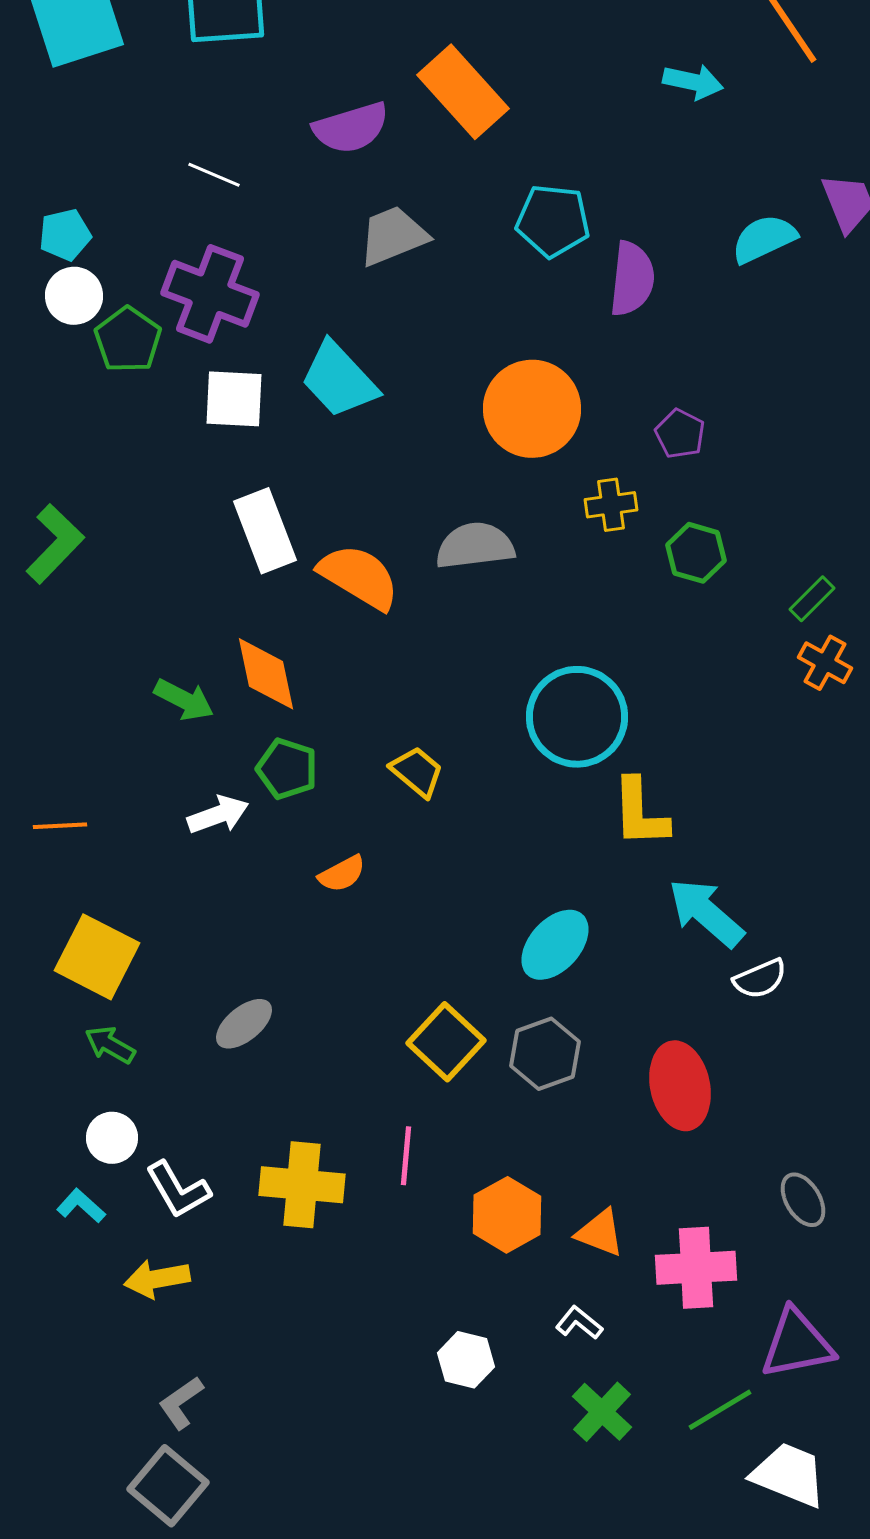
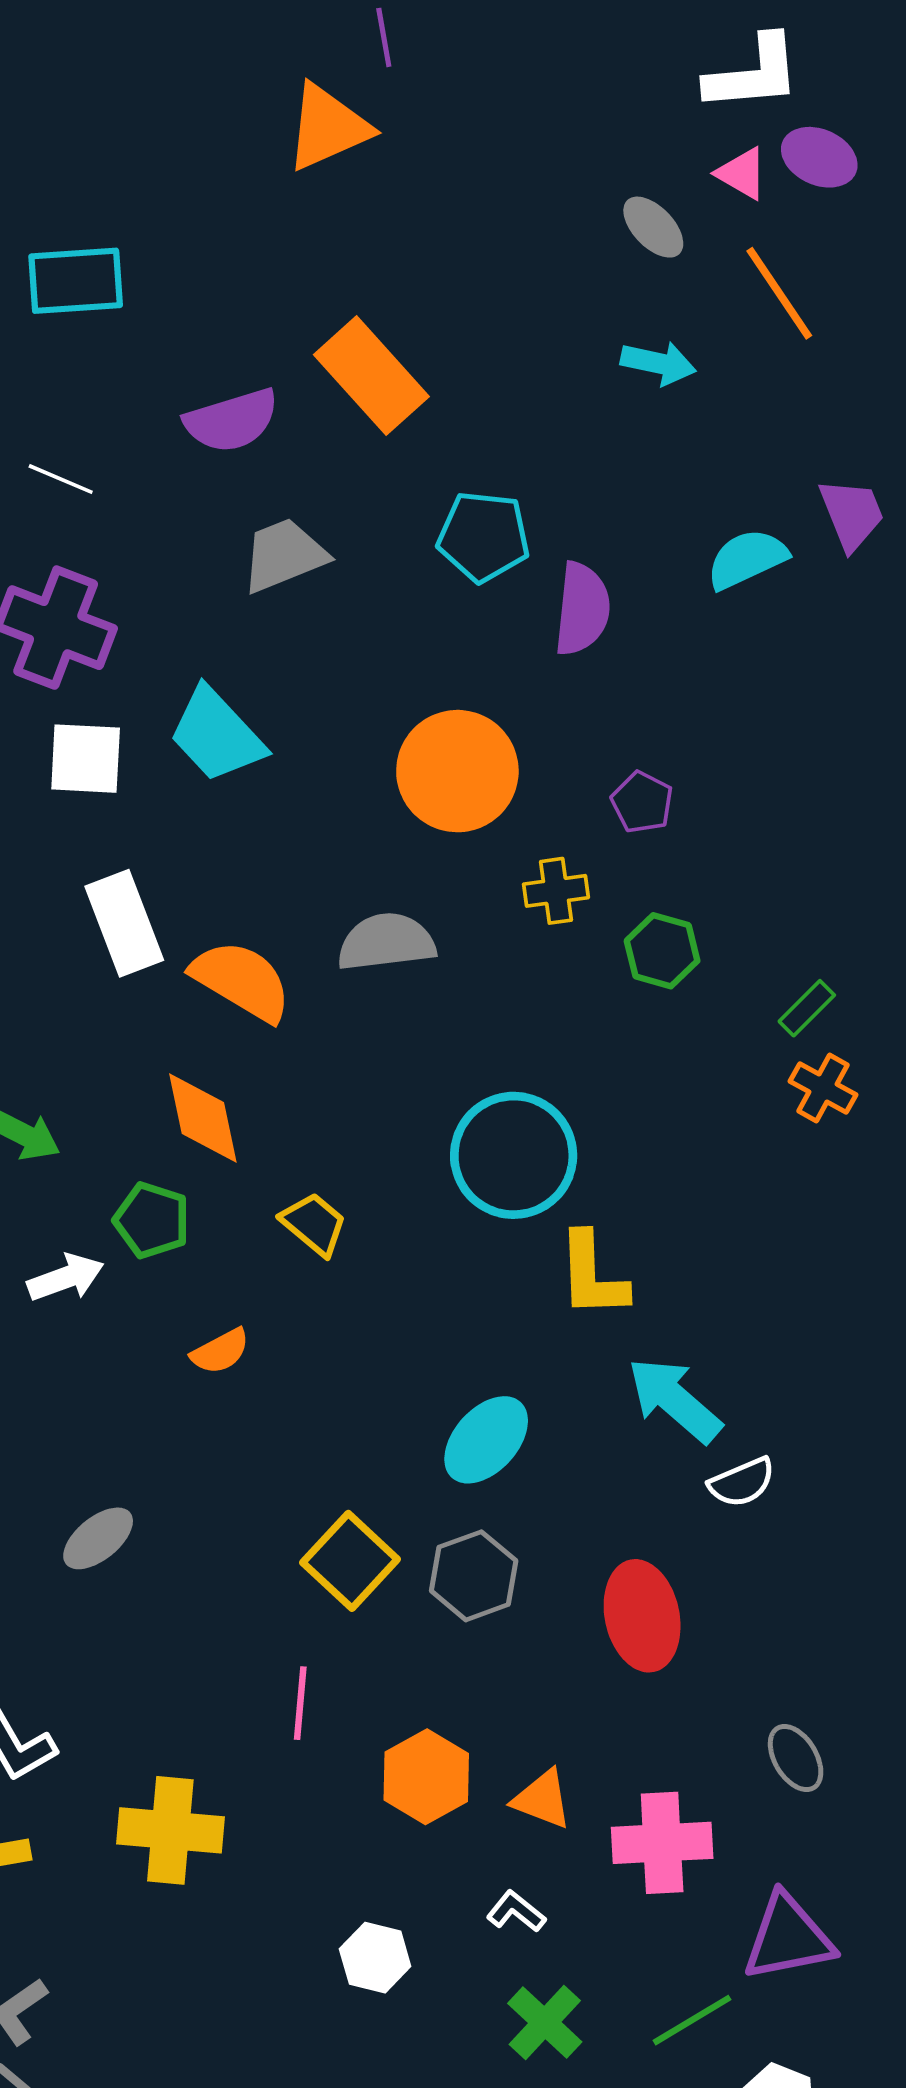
orange diamond: (266, 674) -> (203, 1118), moved
yellow cross: (302, 1185) -> (170, 1830), moved

